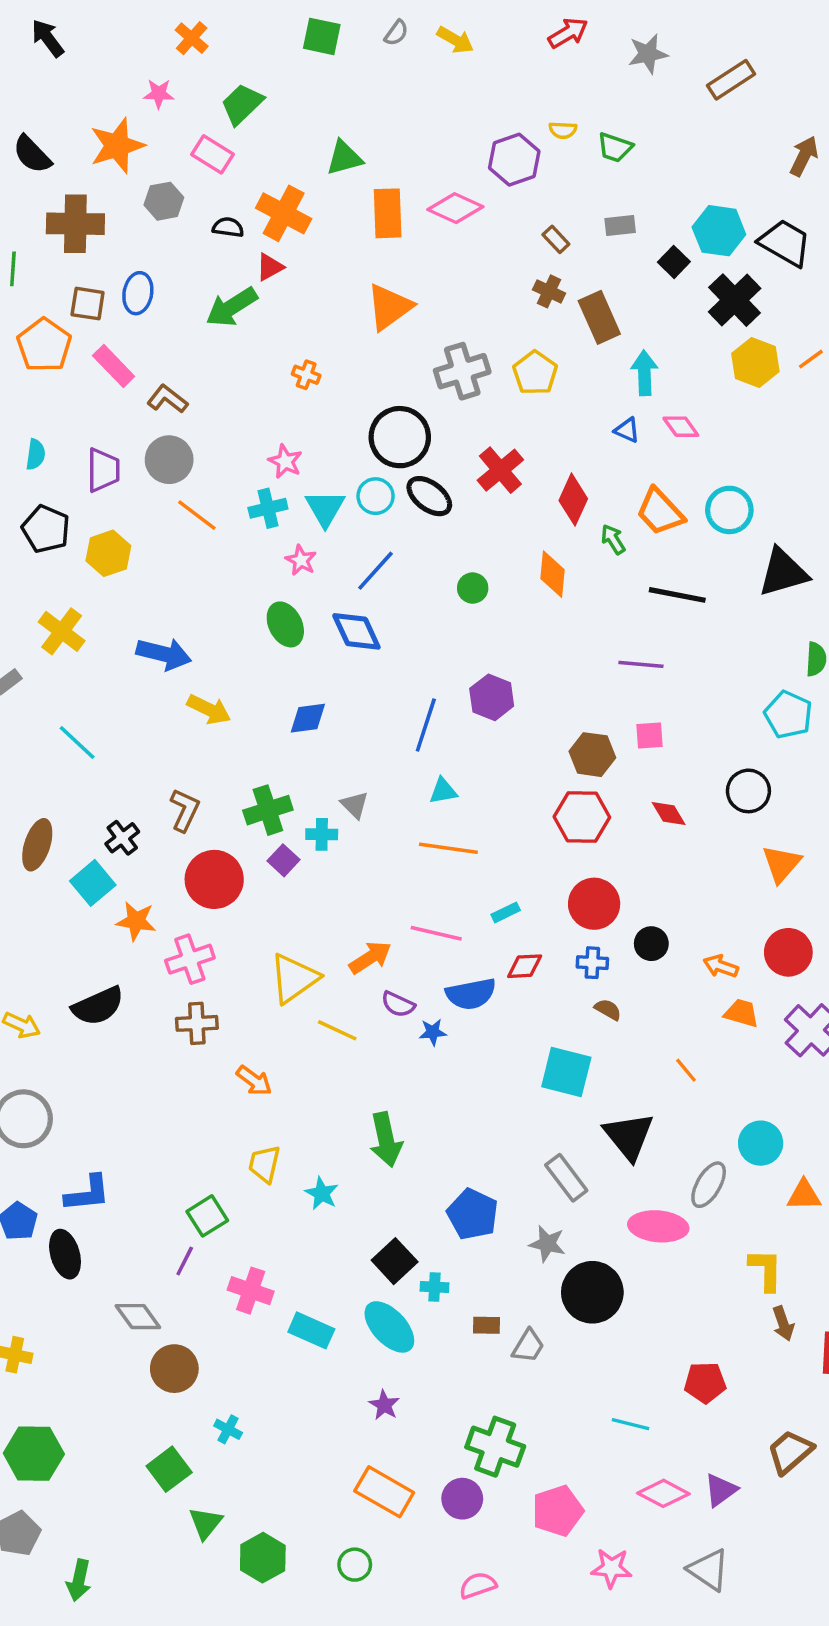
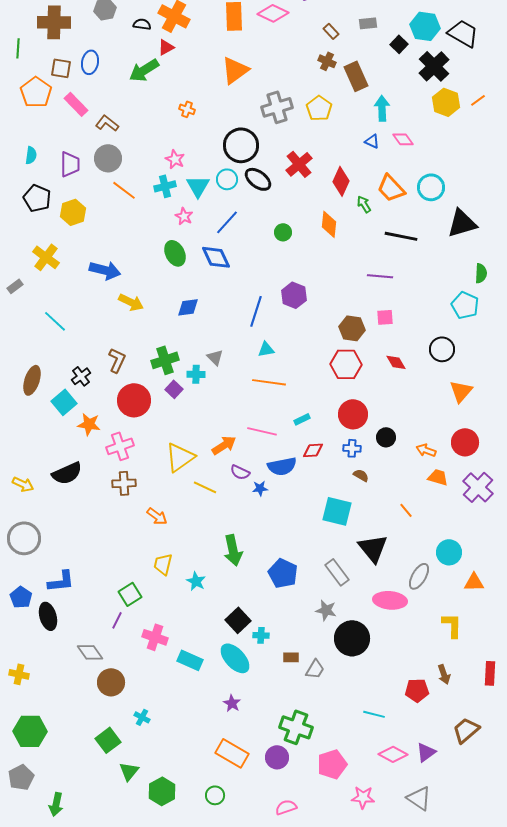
blue pentagon: (473, 1214) -> (283, 573), moved
brown arrow: (783, 1323) -> (444, 674), moved

